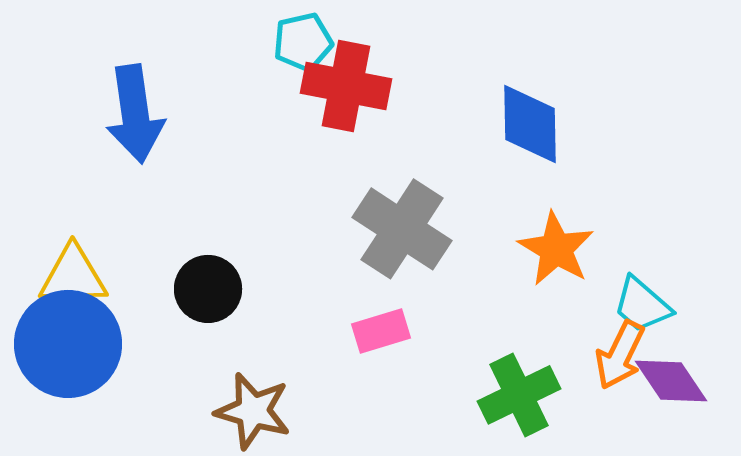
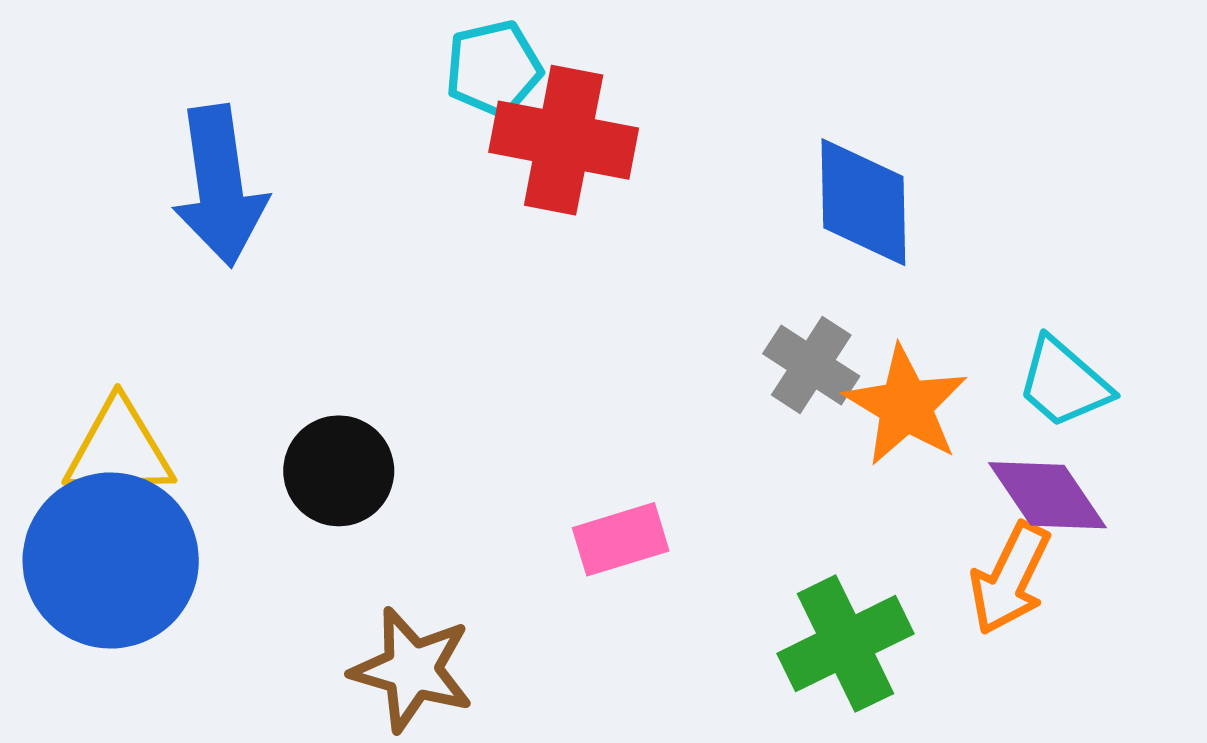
gray cross: (402, 229) -> (811, 365), moved, size x0.6
cyan trapezoid: (642, 305) -> (1064, 383), moved
purple diamond: (671, 381) -> (1047, 495), moved

